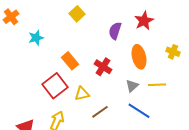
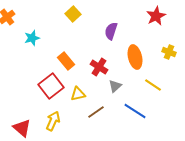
red star: (144, 21) -> (156, 16), moved
yellow line: (157, 85) -> (153, 85), turned 36
gray triangle: (132, 86) -> (115, 86), moved

